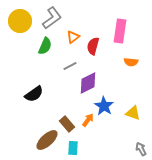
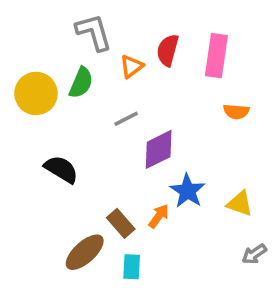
gray L-shape: (52, 18) -> (94, 32), turned -70
yellow circle: (20, 21) -> (36, 93), moved
red semicircle: (93, 46) -> (168, 50), moved
black semicircle: (34, 94) -> (61, 169), turned -114
gray arrow: (141, 149) -> (254, 254), moved, turned -96

